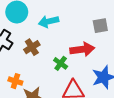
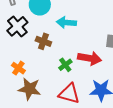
brown cross: (32, 47) -> (43, 41), turned 35

